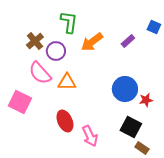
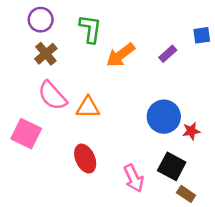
blue square: (154, 27) -> (202, 35), turned -32
purple circle: (56, 51) -> (41, 20), moved
pink arrow: (90, 136) -> (134, 178), moved

